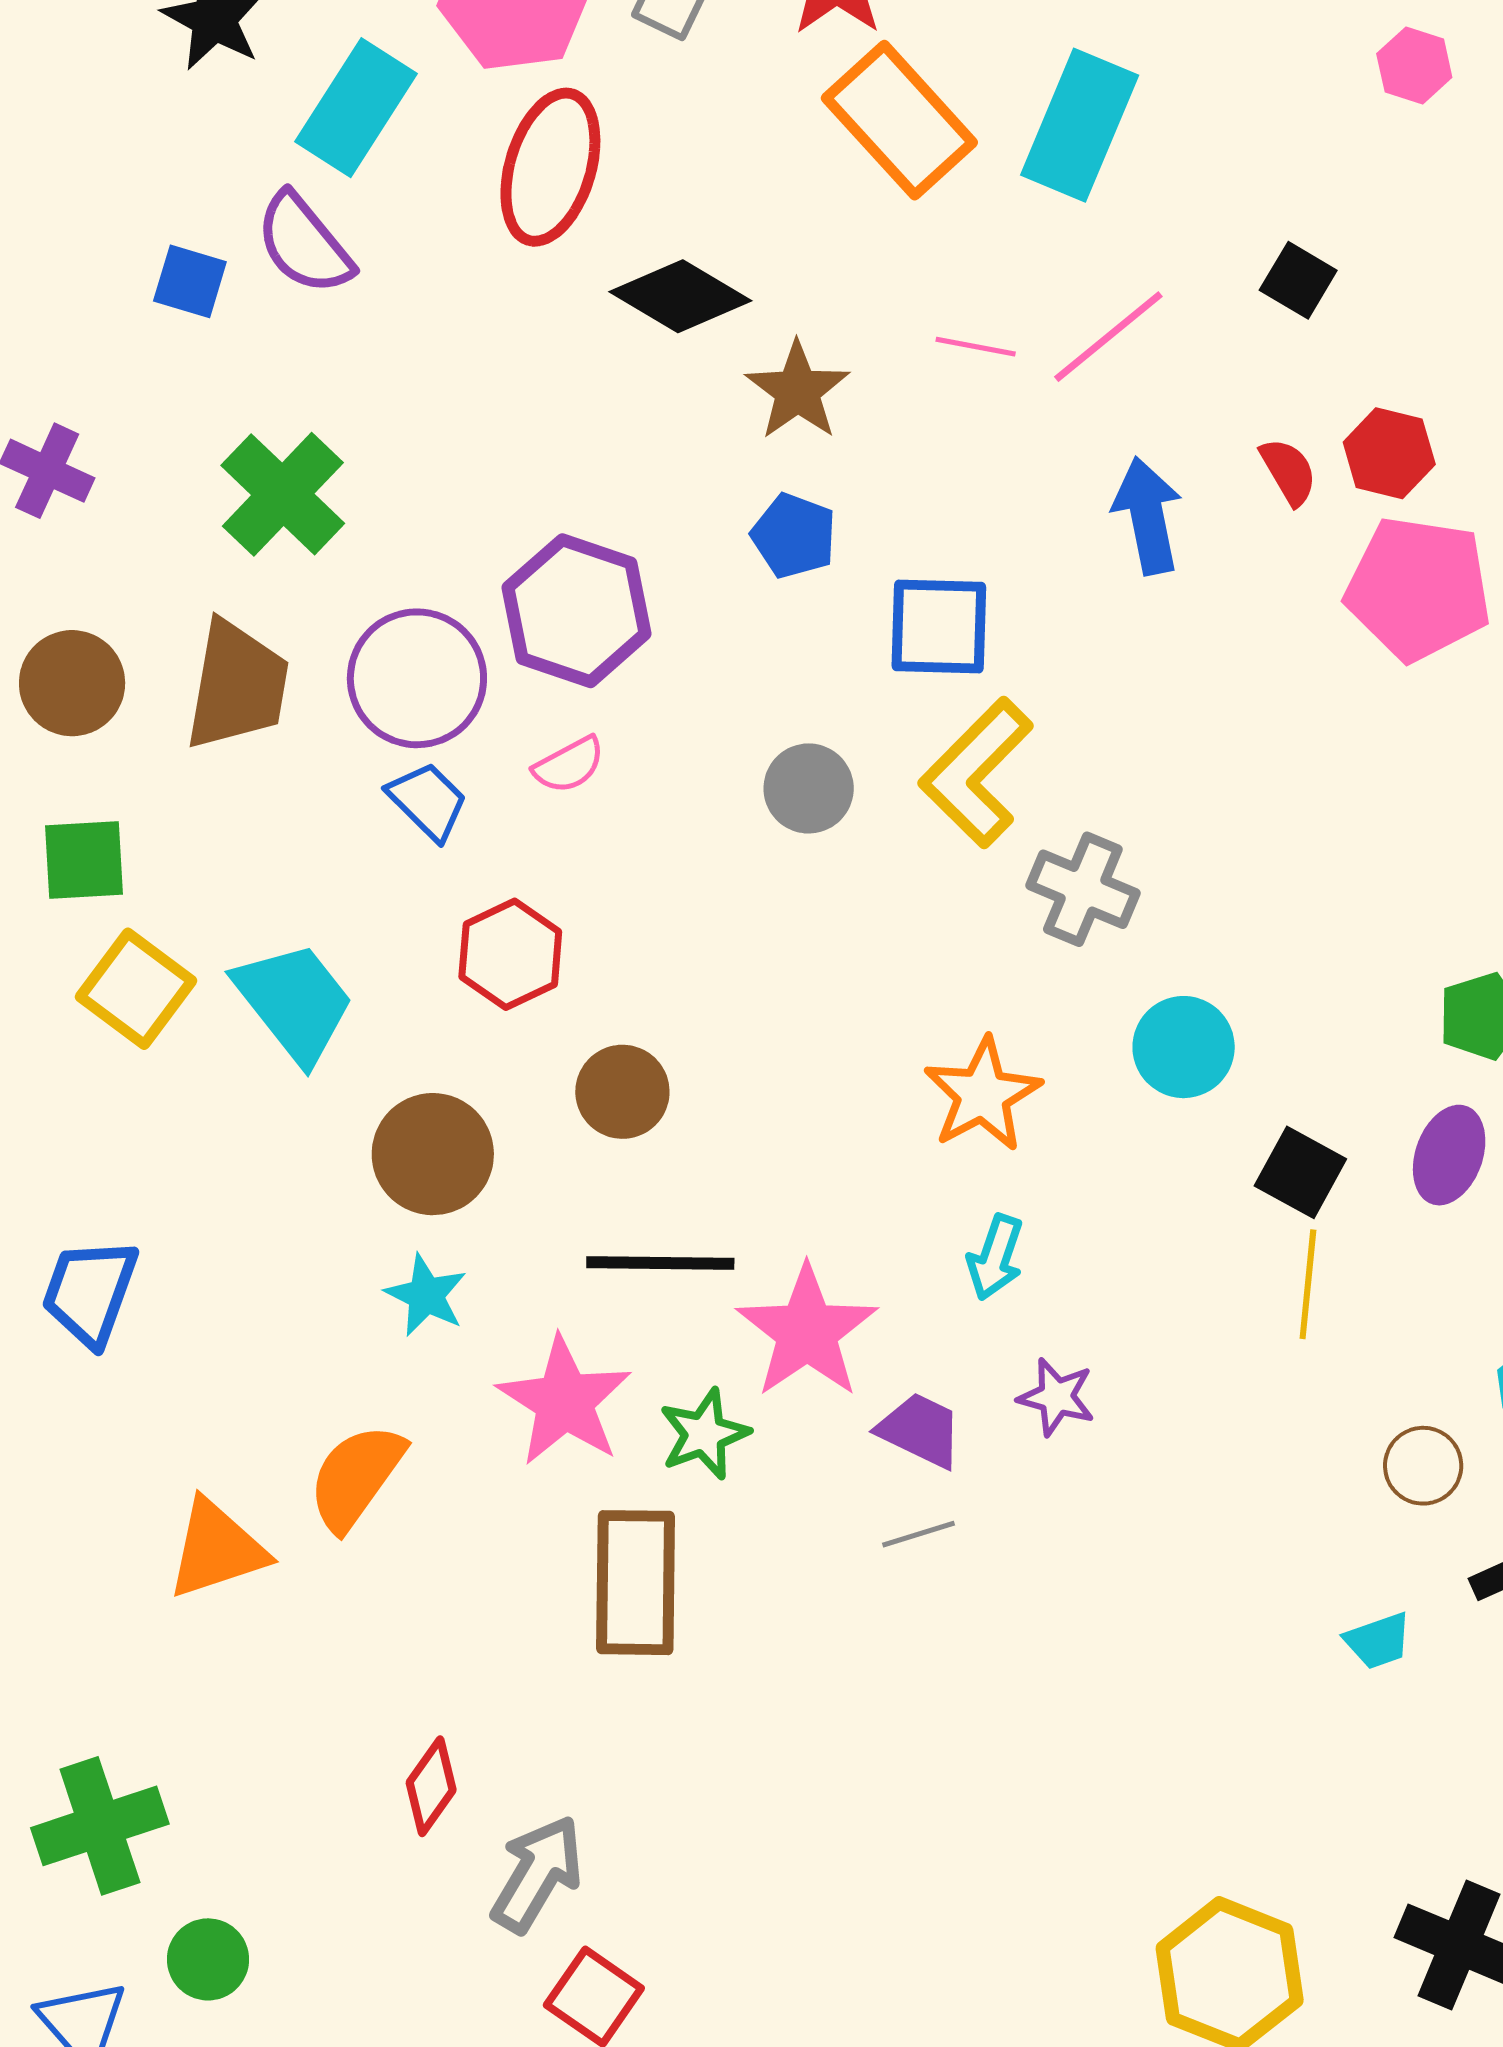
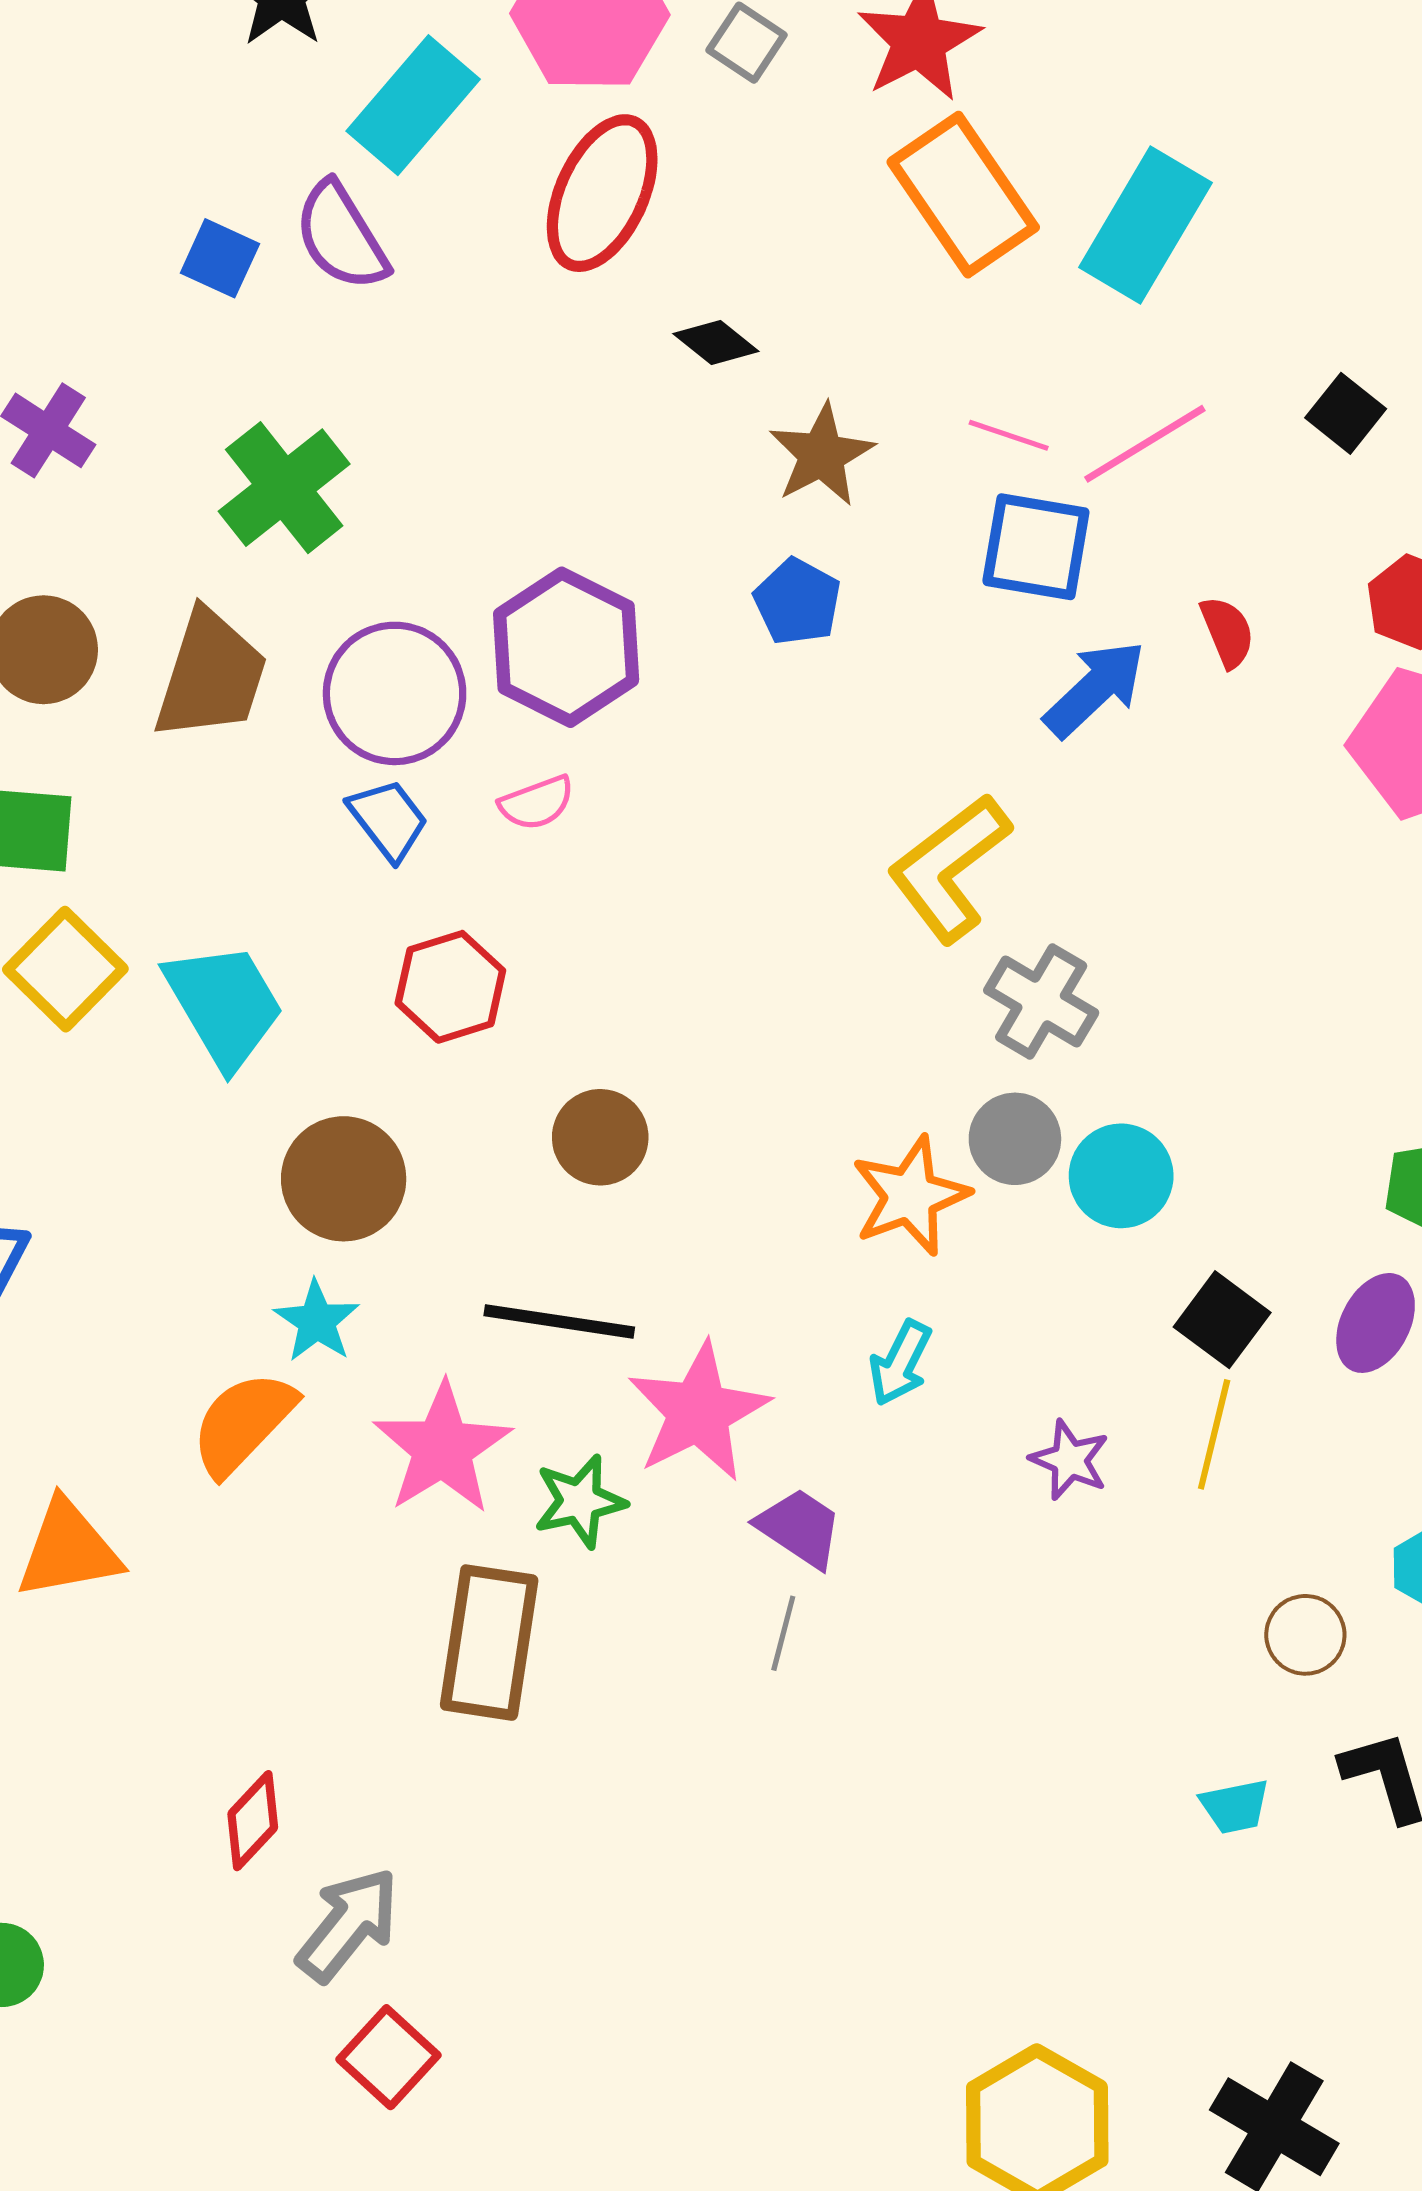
black diamond: (680, 296) -> (716, 343), size x0.6
red semicircle: (1289, 472) -> (1227, 632), moved
blue arrow: (1147, 516) -> (1095, 689), moved, turned 50
blue square: (939, 626) -> (1036, 547), moved
gray circle: (809, 788) -> (1015, 1139), moved
brown circle: (622, 1092) -> (600, 1137), moved
purple star: (1056, 1397) -> (1070, 1460), moved
orange semicircle: (356, 1477) -> (243, 1423), moved
gray line: (919, 1534) -> (783, 1633), turned -66

